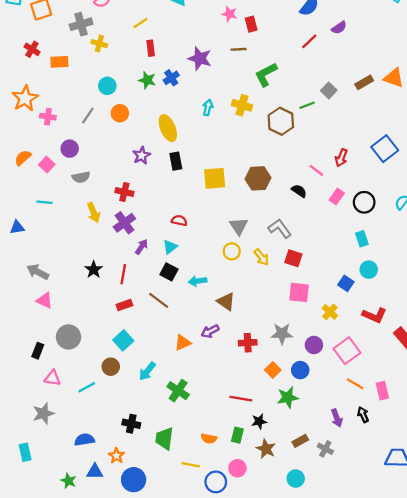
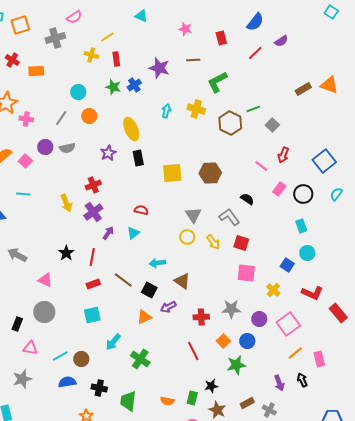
red rectangle: (251, 24) -> (221, 38), moved
yellow cross: (99, 44) -> (91, 55), moved
gray square: (329, 90) -> (272, 125), moved
blue square: (385, 149) -> (324, 161), moved
gray semicircle: (81, 177) -> (67, 148), moved
black semicircle: (299, 191) -> (247, 199), moved
red cross: (124, 192) -> (93, 185), turned -35
black square: (169, 272) -> (149, 290), moved
pink triangle: (45, 300) -> (45, 280), moved
cyan square: (123, 340) -> (92, 315), turned 30
brown circle: (111, 367) -> (81, 359), moved
orange line: (355, 384) -> (295, 353), turned -70
red line: (241, 399) -> (193, 351), moved, turned 54
blue semicircle: (84, 440) -> (67, 382), moved

